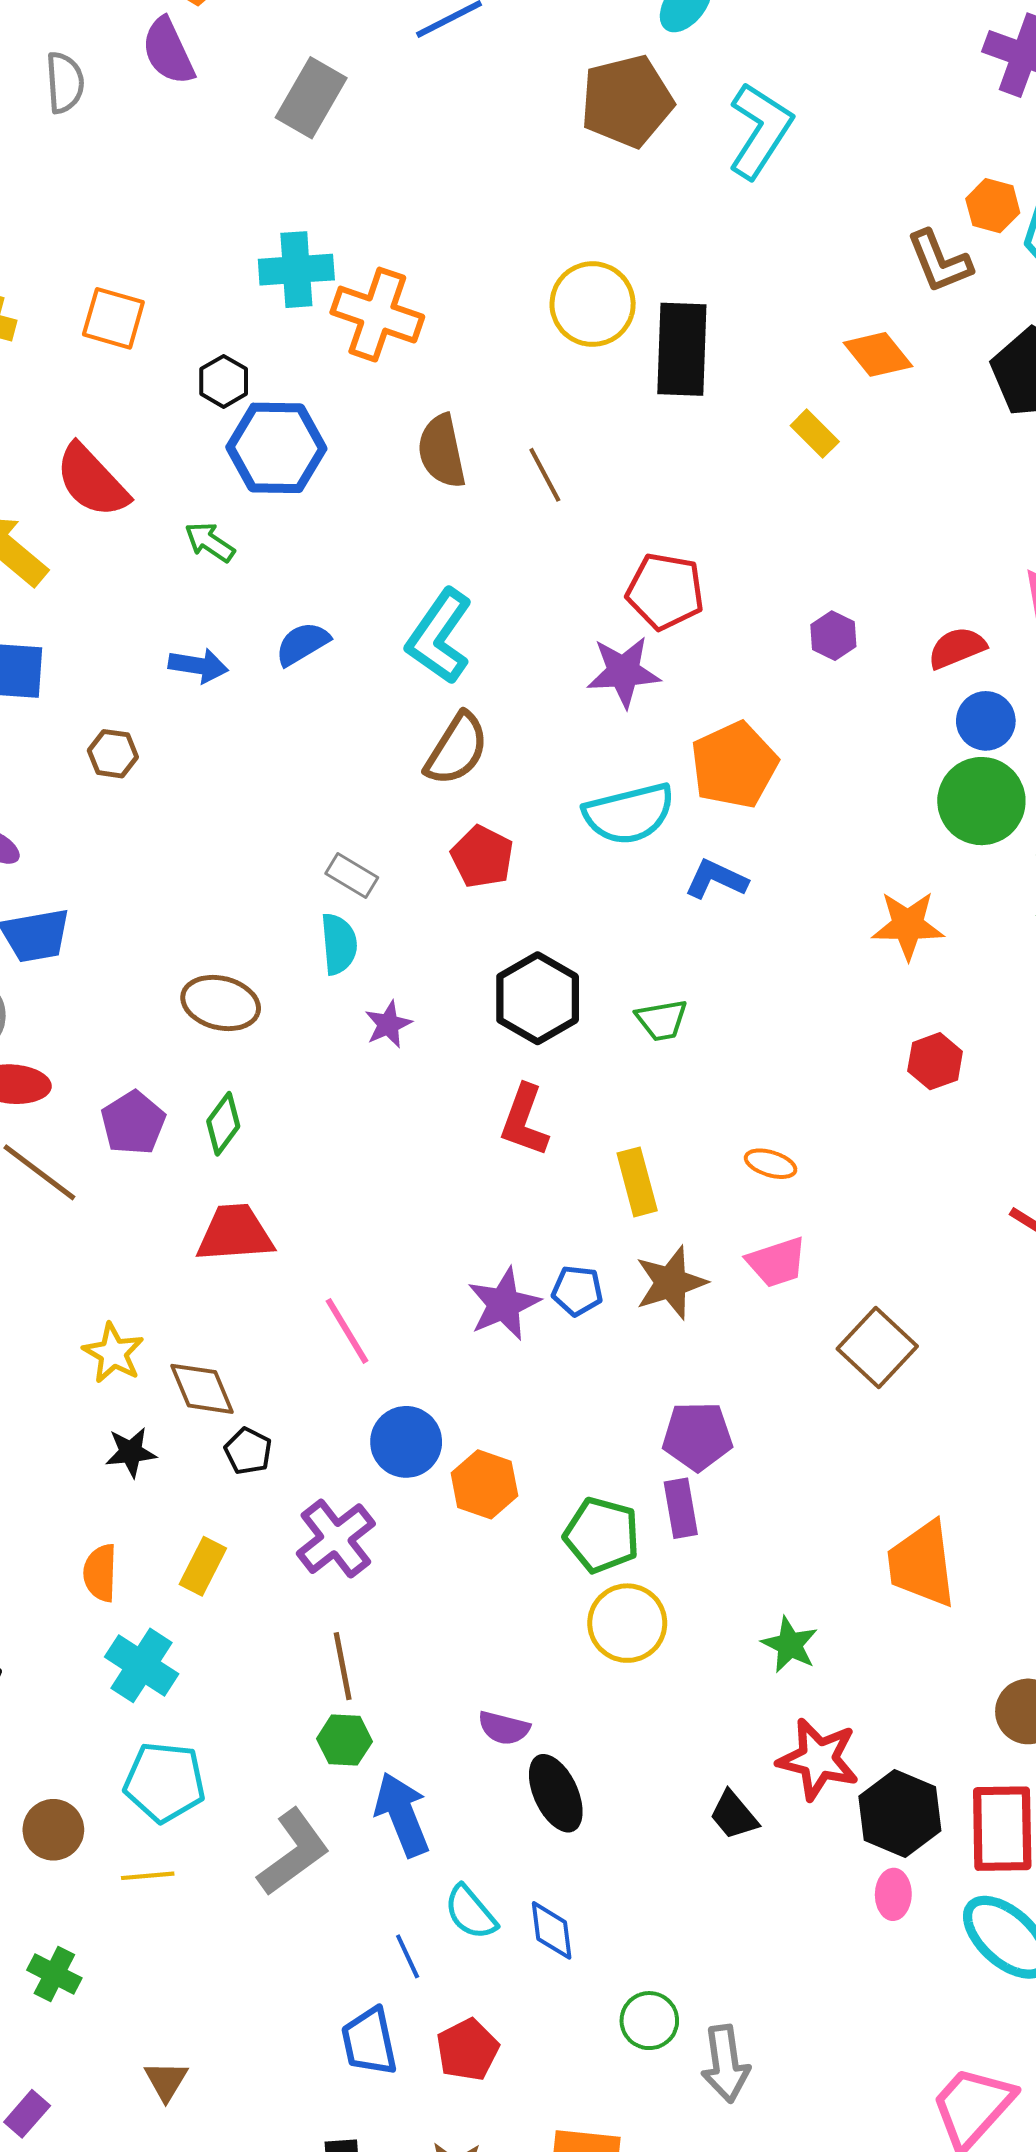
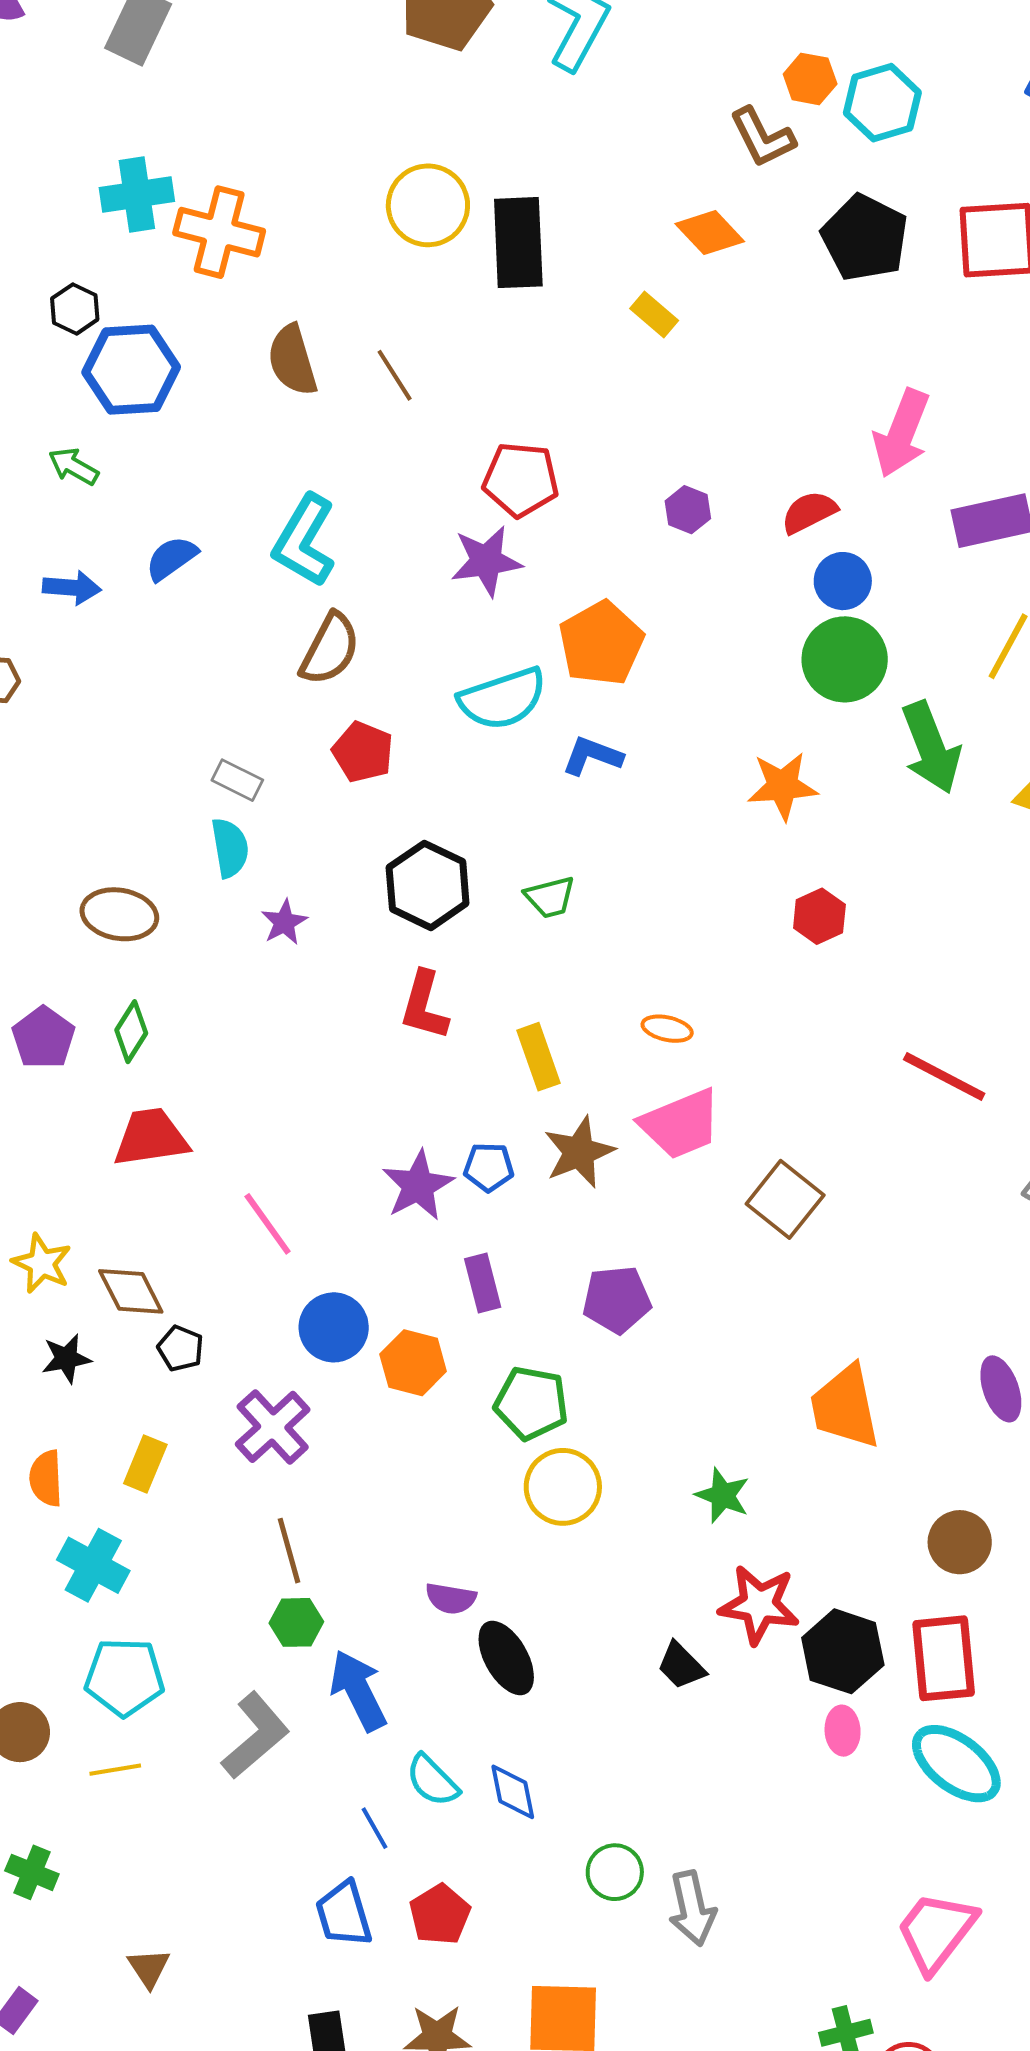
pink trapezoid: (777, 1262) -> (681, 1124), size x1.4
purple rectangle: (681, 1508) -> (483, 1283), moved

